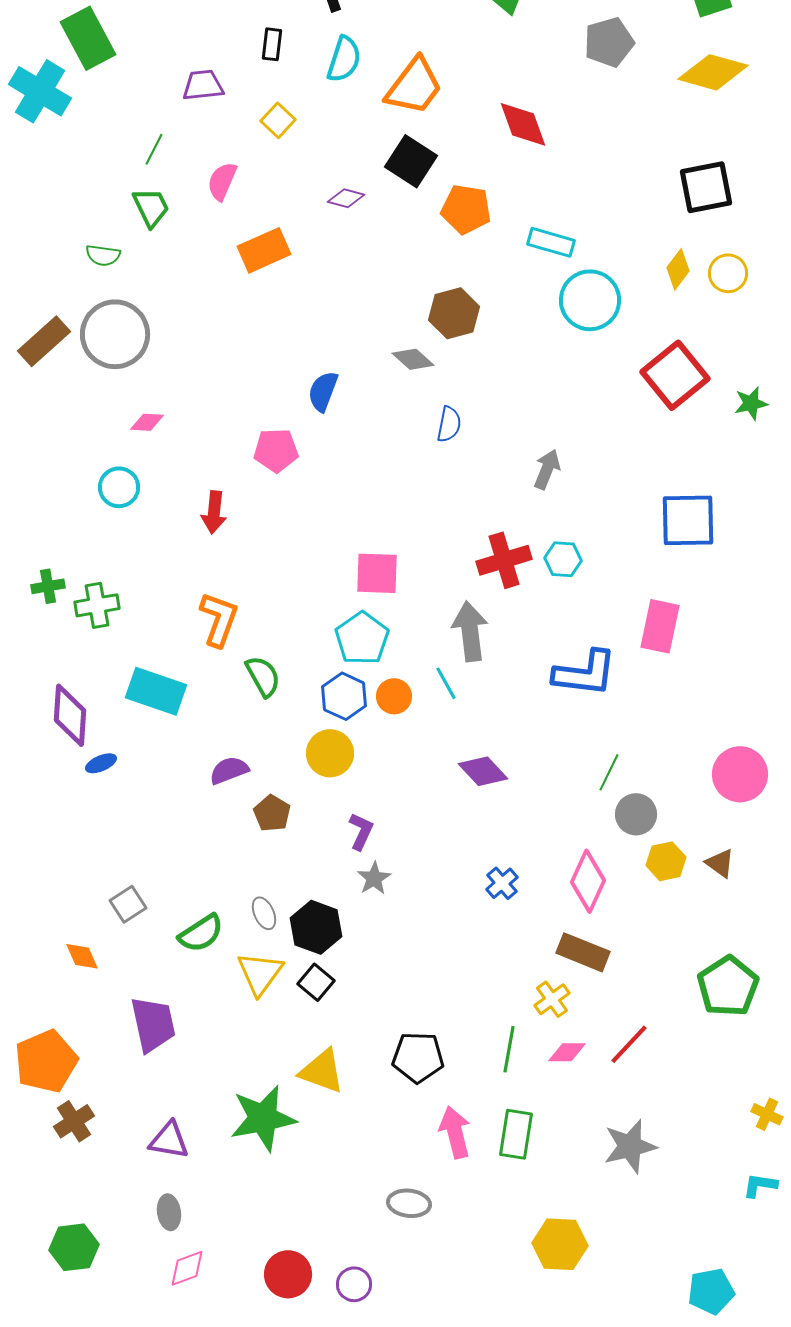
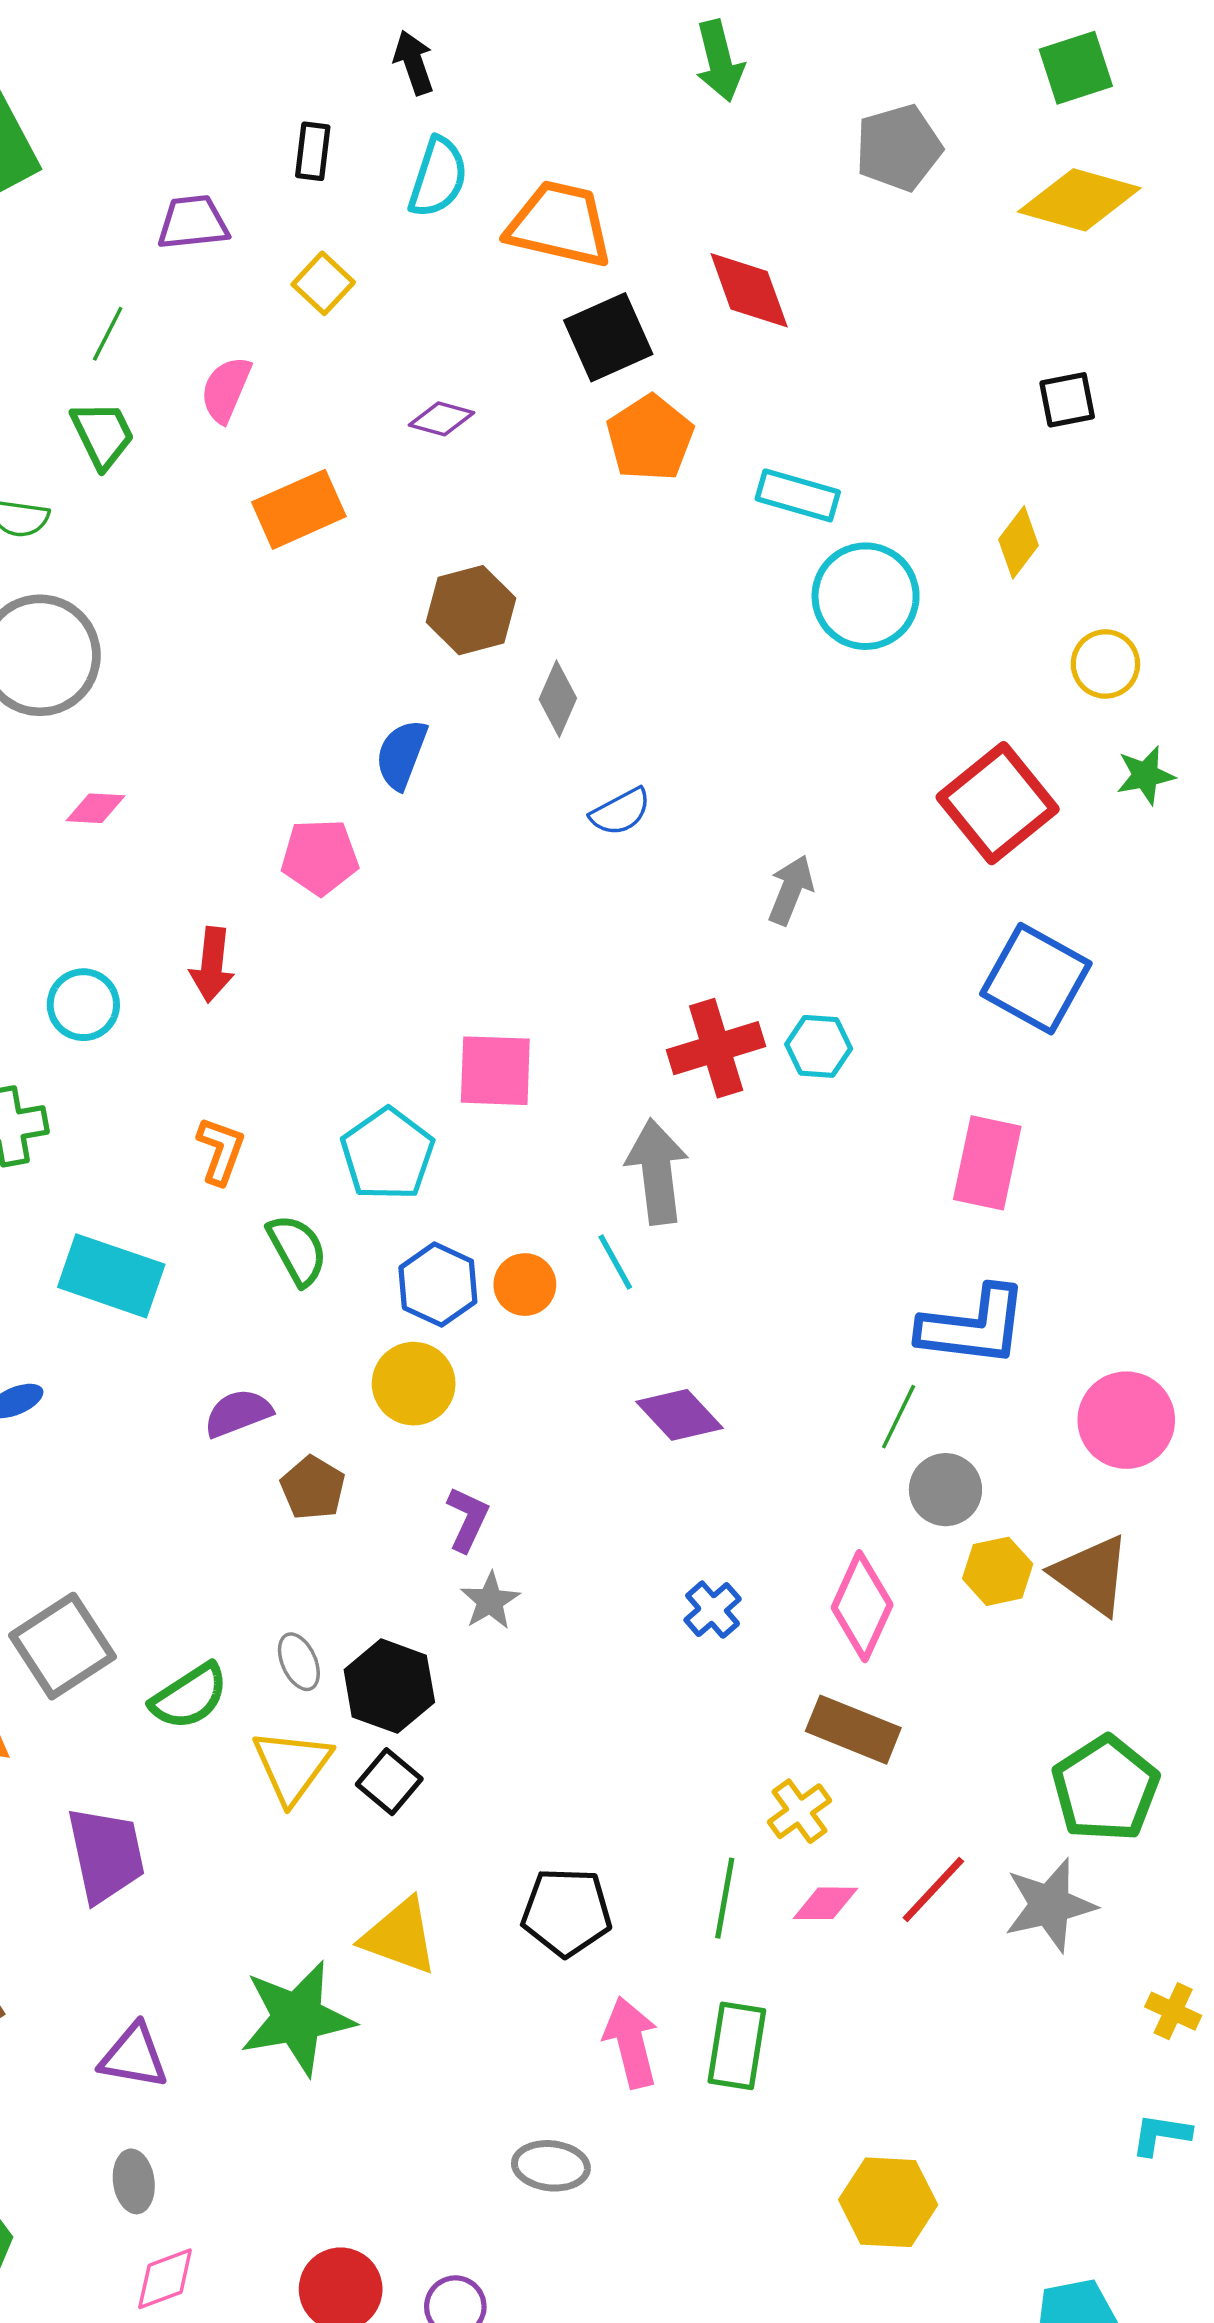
orange trapezoid: (414, 86) -> (560, 224), turned -114
black square: (411, 161) -> (608, 337), moved, turned 33
black square: (706, 187) -> (1067, 400), size x0.6
orange pentagon: (466, 209) -> (650, 438), turned 30
yellow circle: (728, 273) -> (1105, 664), moved
brown hexagon: (454, 313) -> (471, 610), moved
gray diamond: (413, 359) -> (558, 699), turned 72
red square: (675, 375) -> (998, 803), moved
blue semicircle: (449, 424) -> (620, 812), turned 51
cyan circle: (119, 487) -> (83, 1005), moved
blue square: (688, 520) -> (1036, 979), turned 30
orange L-shape: (219, 619) -> (221, 1151), size x0.7
cyan pentagon: (362, 638) -> (388, 1154), moved
blue L-shape: (585, 673) -> (973, 1326), moved
brown triangle: (720, 863) -> (1092, 1575), size x1.6
gray square: (128, 904) -> (62, 1646), size x1.6
gray star: (630, 1146) -> (1050, 1905), moved
yellow hexagon: (560, 1244) -> (888, 2202), moved

